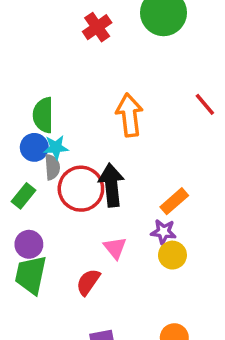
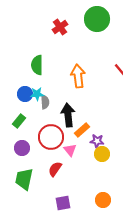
green semicircle: (43, 115) -> (37, 65), moved
gray semicircle: (52, 167) -> (45, 102), moved
red circle: (81, 189) -> (51, 137), moved
orange rectangle: (174, 201) -> (82, 130), moved
green trapezoid: (31, 275) -> (24, 179), moved

